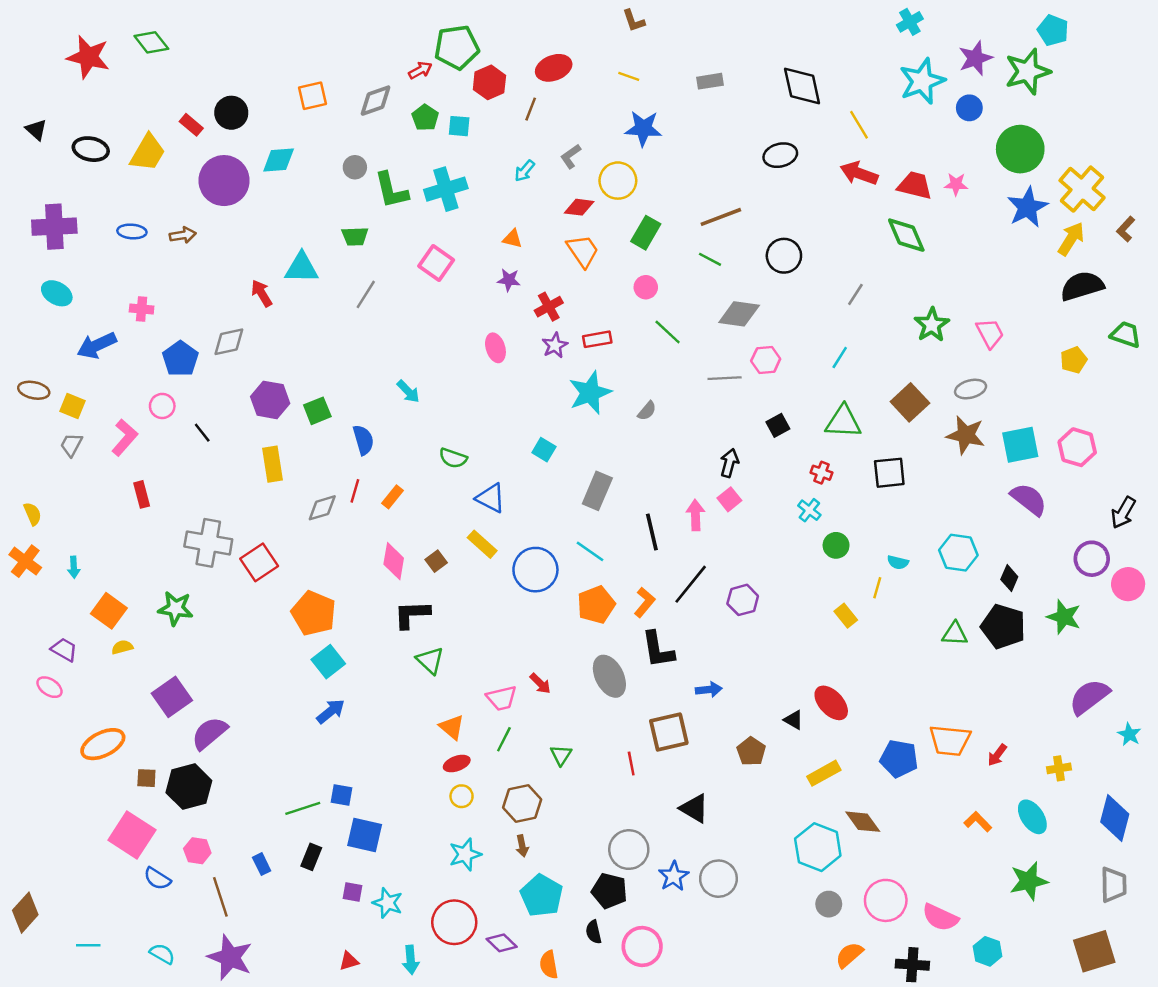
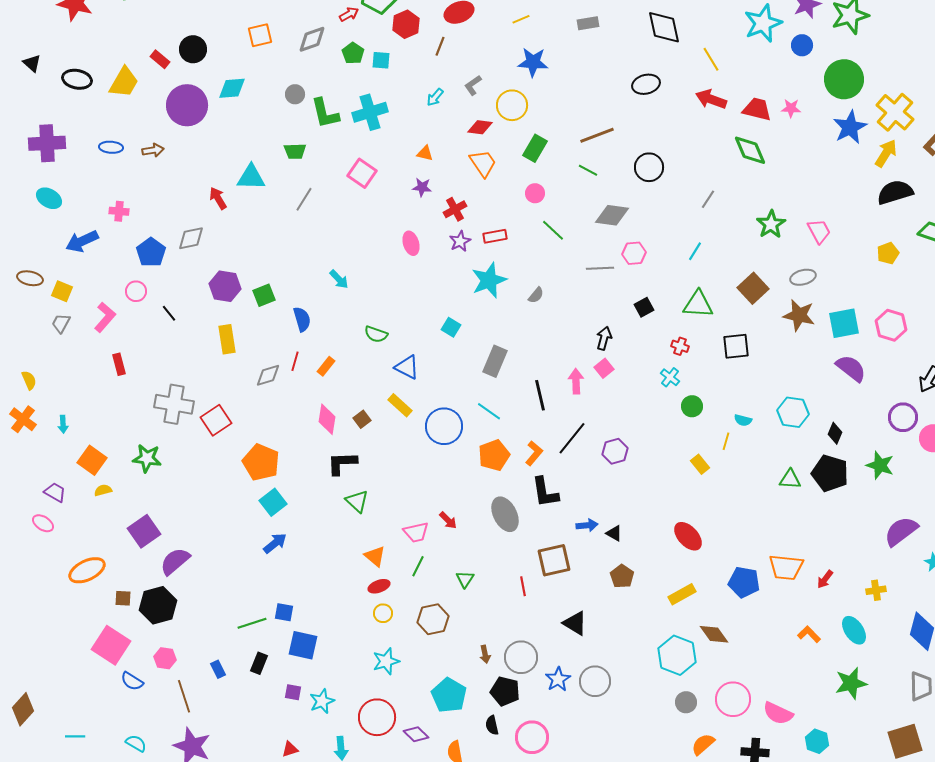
yellow line: (629, 76) -> (521, 19), turned -42
black triangle: (794, 720) -> (614, 533), moved
brown arrow: (522, 846) -> (485, 654), moved
cyan star: (388, 903) -> (322, 701), turned 30

